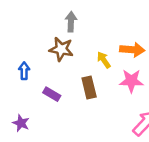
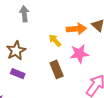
brown star: (61, 49) -> (16, 51), moved, turned -30
brown rectangle: (89, 87) -> (57, 69), moved

